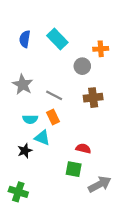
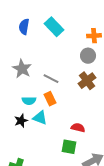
gray circle: (82, 66) -> (88, 56), moved
brown cross: (93, 98) -> (87, 81), turned -30
black star: (25, 151) -> (21, 121), moved

